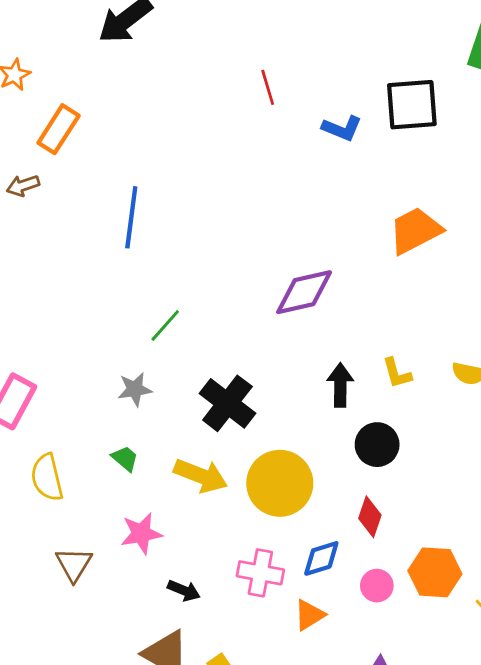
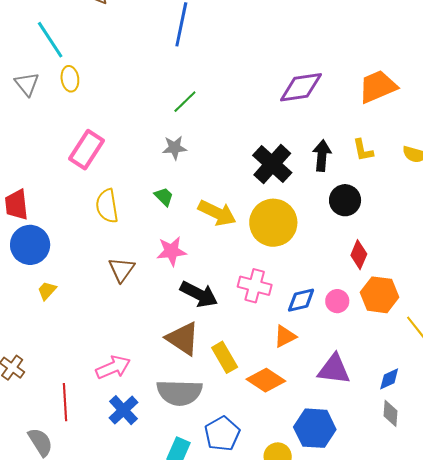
orange trapezoid: (415, 231) -> (378, 87), moved
green line: (165, 326) -> (185, 102), moved
black cross: (227, 403) -> (272, 164), moved
red diamond: (370, 517) -> (359, 255), moved
blue diamond: (321, 558) -> (301, 300), moved
black arrow: (184, 591) -> (199, 294), size x1.6
orange triangle: (309, 615) -> (285, 336), moved

